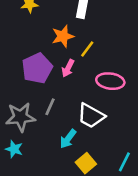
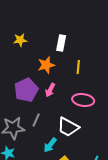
yellow line: (87, 49) -> (78, 67), moved, turned -32

